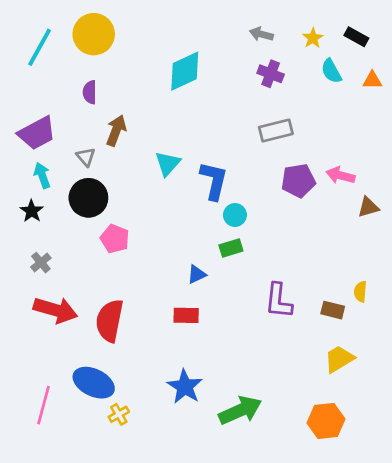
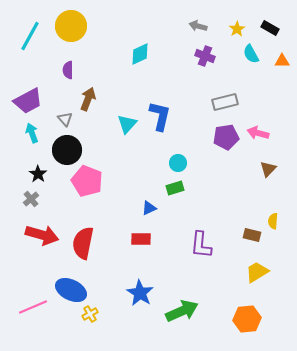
cyan diamond: (185, 71) -> (140, 54), size x0.7
gray rectangle: (276, 131) -> (225, 102), moved
blue L-shape: (214, 181) -> (160, 116), moved
brown triangle: (368, 207) -> (268, 169), moved, turned -30
black star: (32, 211) -> (38, 174), moved
pink pentagon: (115, 239) -> (87, 181), size x1.4
purple L-shape: (279, 301) -> (201, 245), moved
pink line: (44, 405) -> (33, 307), turned 52

